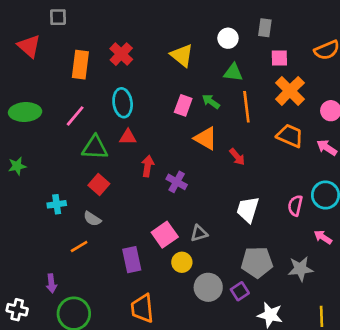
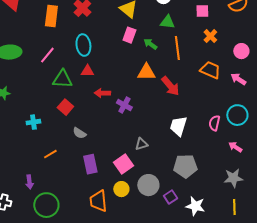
orange cross: (290, 91) -> (210, 36), size x0.6
pink rectangle: (183, 105) -> (129, 35), moved
orange triangle: (206, 138) -> (146, 72), turned -30
red arrow: (237, 157) -> (170, 86), size x1.5
red arrow: (148, 166) -> (102, 93), turned -98
gray semicircle: (92, 219) -> (79, 133), moved
pink square: (165, 235) -> (123, 164), moved
yellow circle: (182, 262) -> (121, 189), moved
gray star: (300, 269) -> (233, 178), moved
purple square: (240, 291) -> (170, 197), moved

